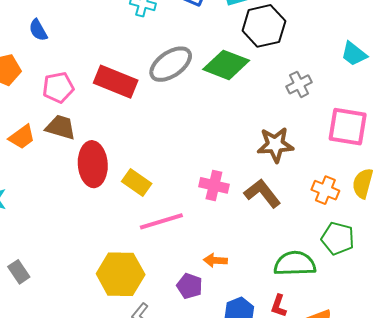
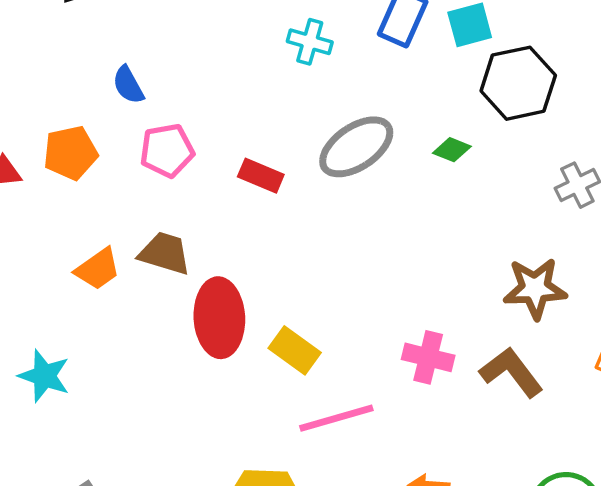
green diamond: (226, 65) -> (452, 150), size x0.5
red rectangle: (116, 82) -> (261, 176), size x0.6
pink pentagon: (58, 88) -> (167, 150), moved

